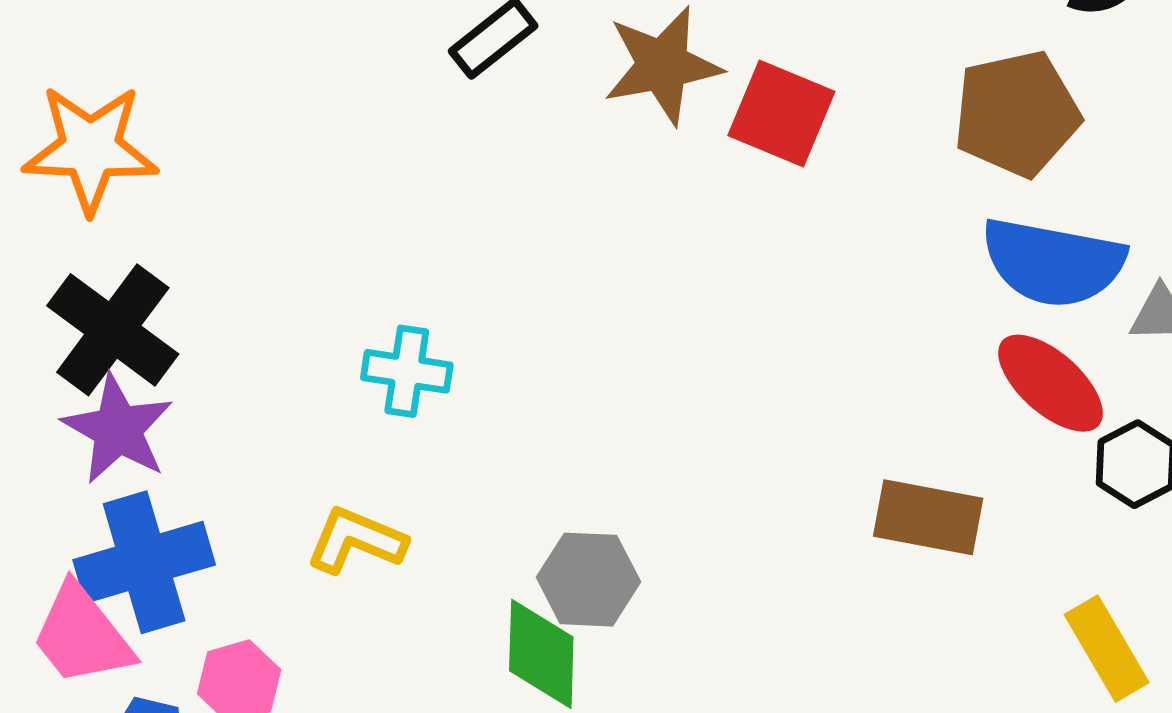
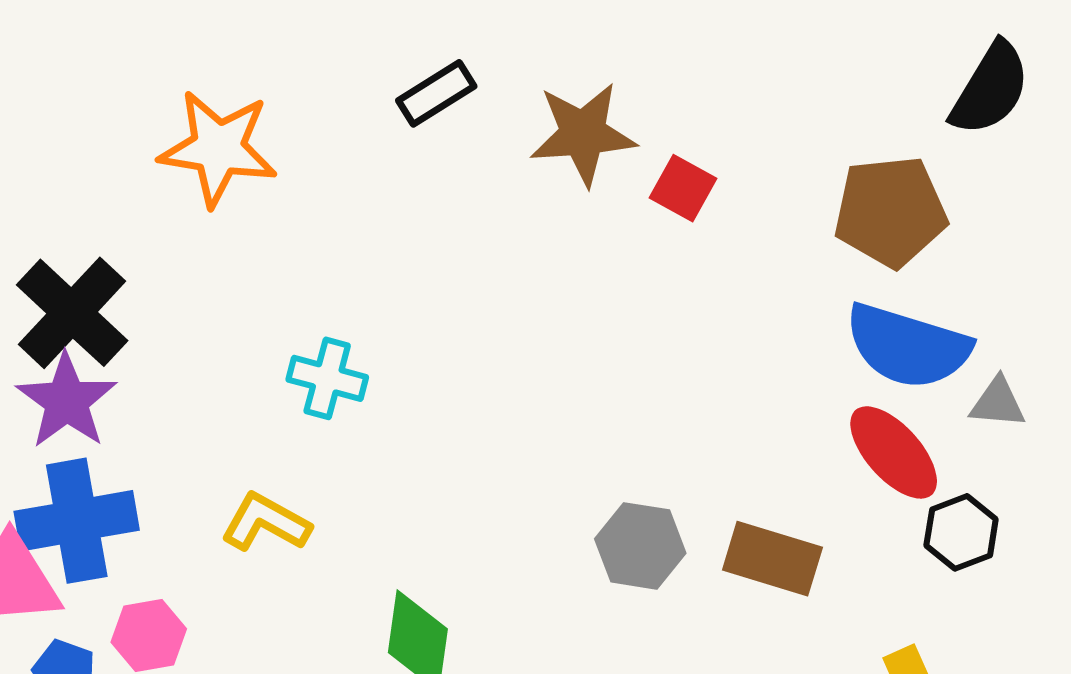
red square: (781, 114) -> (683, 188), size x0.7
orange star: (90, 149) -> (218, 148), moved
gray hexagon: (588, 580) -> (640, 546), moved

